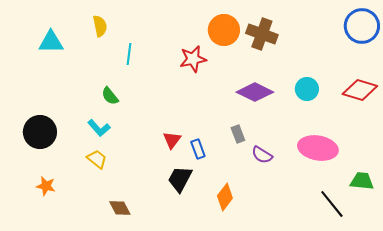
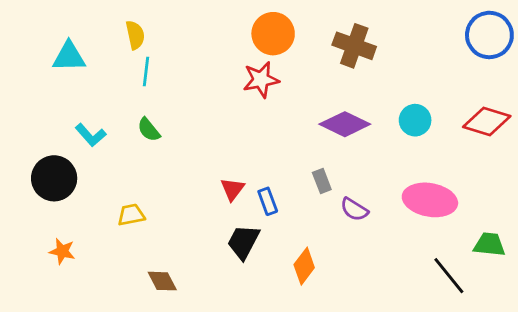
orange circle: (224, 30) -> (273, 34), moved
cyan line: (129, 54) -> (146, 72), moved
cyan L-shape: (99, 128) -> (91, 135), moved
yellow trapezoid: (97, 159) -> (131, 215), turned -50

